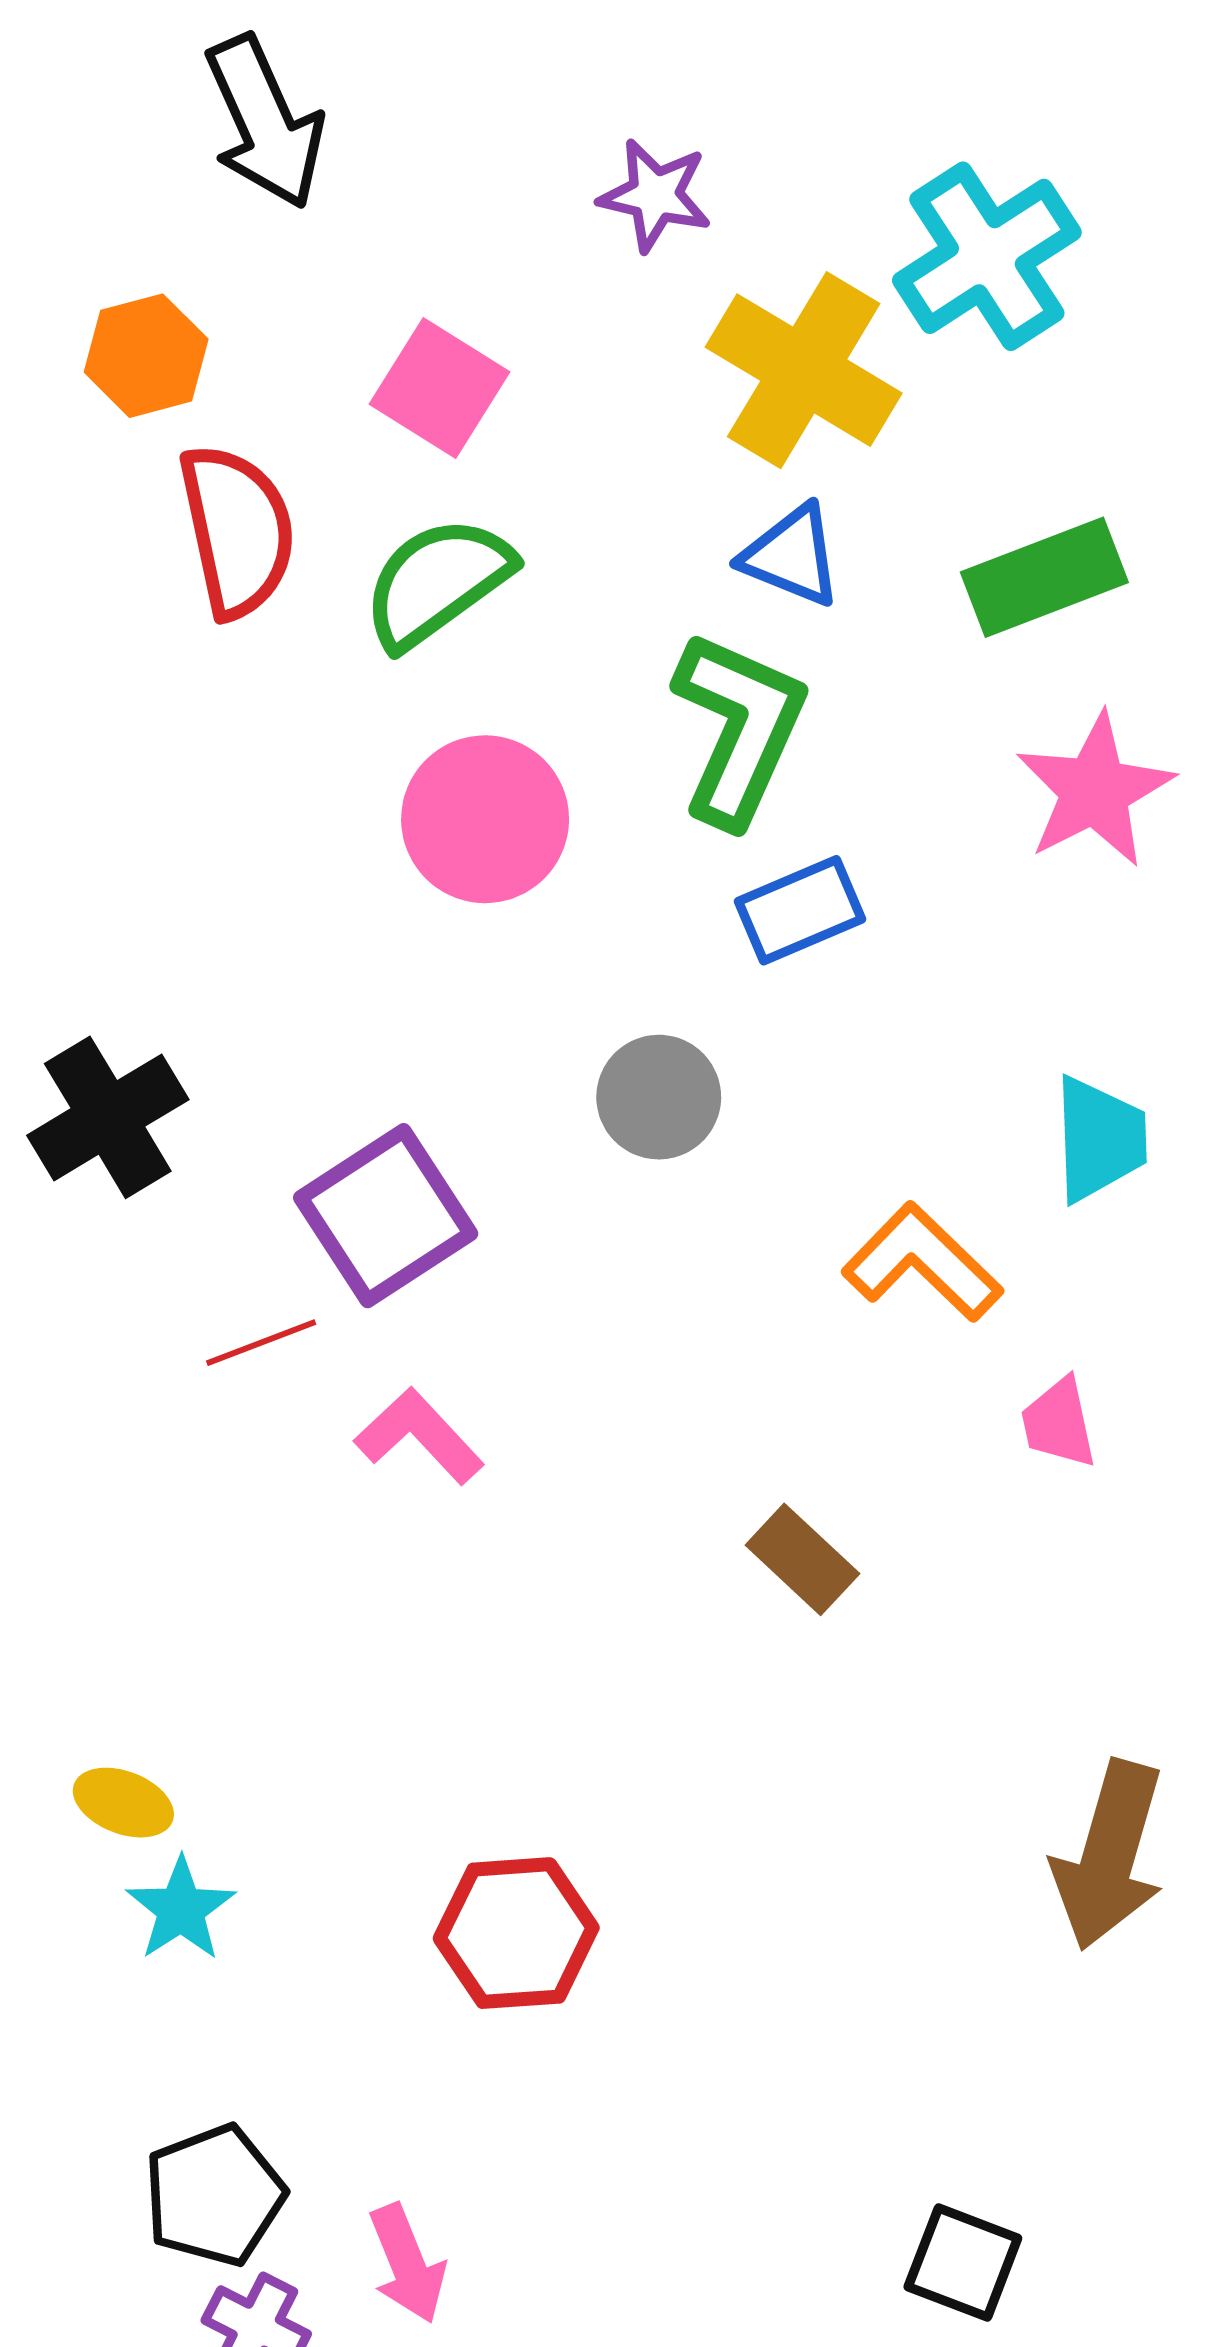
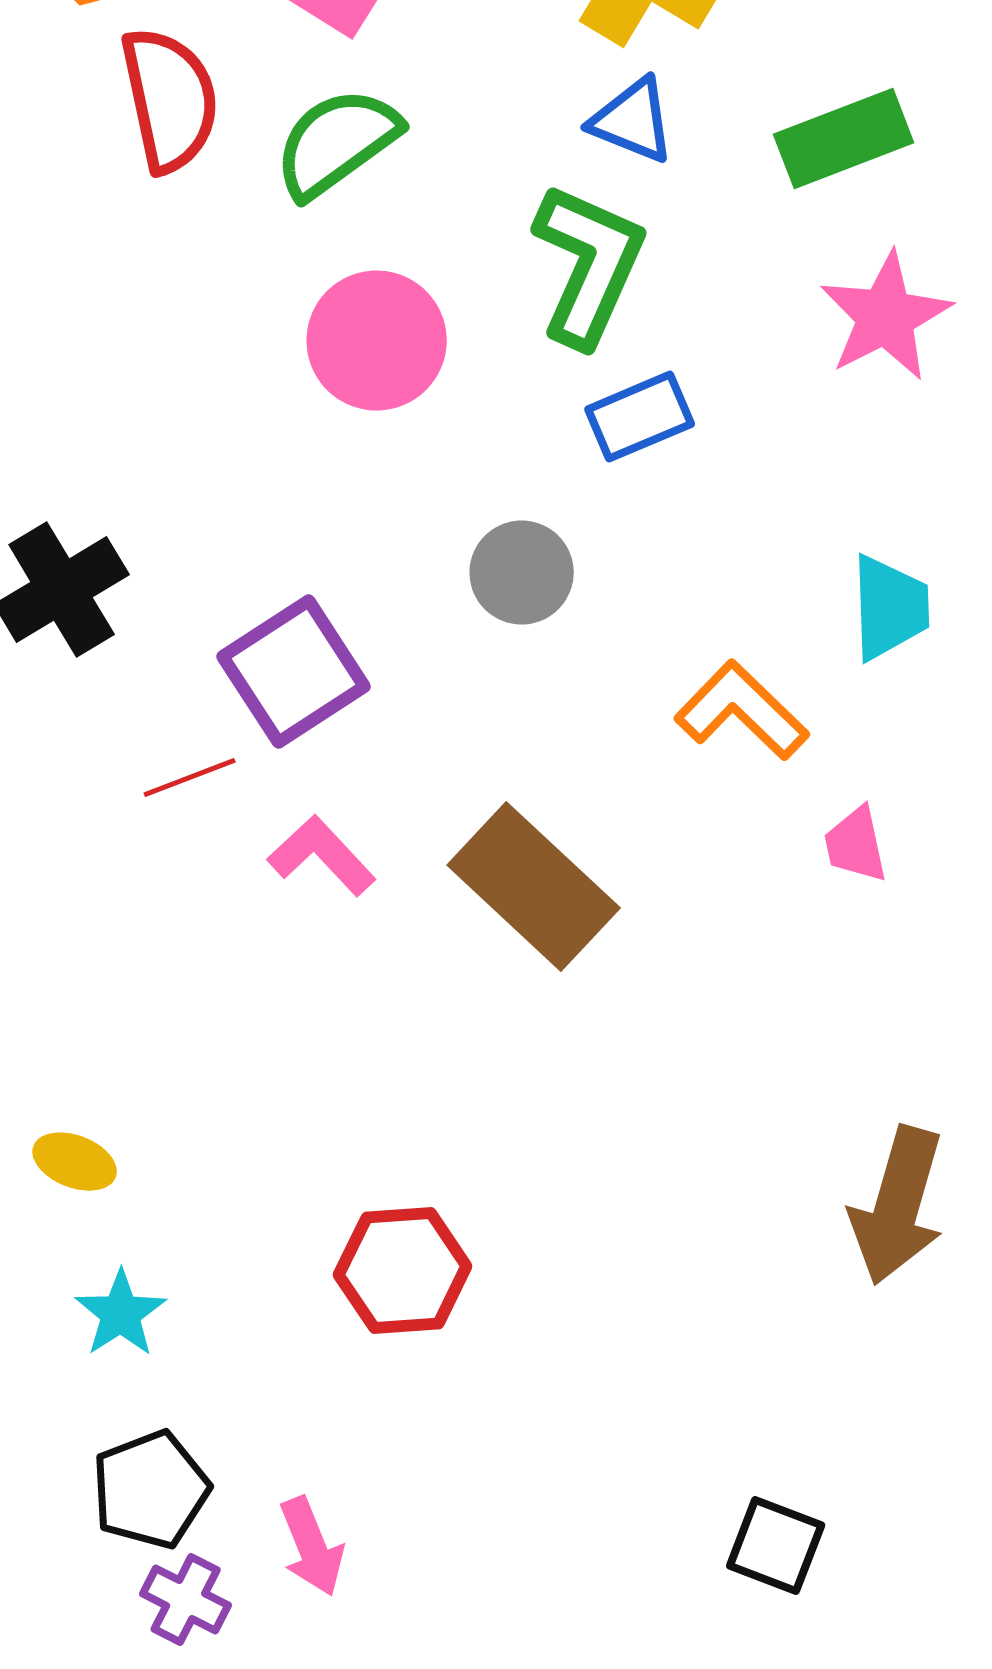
brown rectangle: (802, 1559) -> (534, 887), moved, size x1.8
cyan star: (181, 1909) -> (121, 1314), moved

